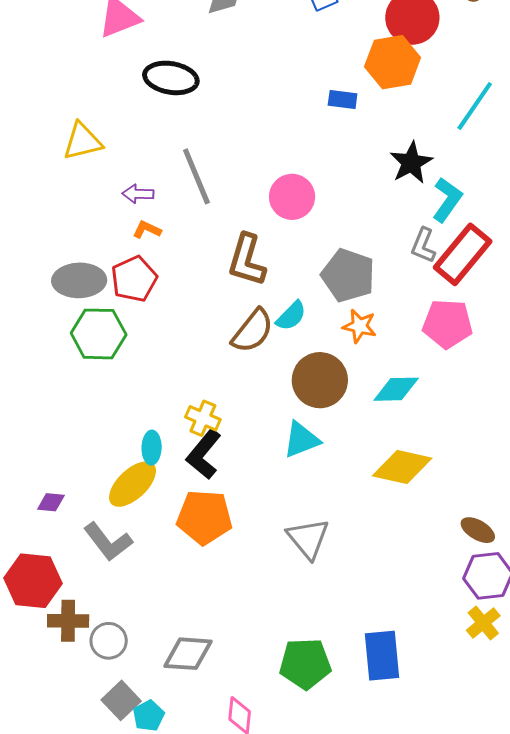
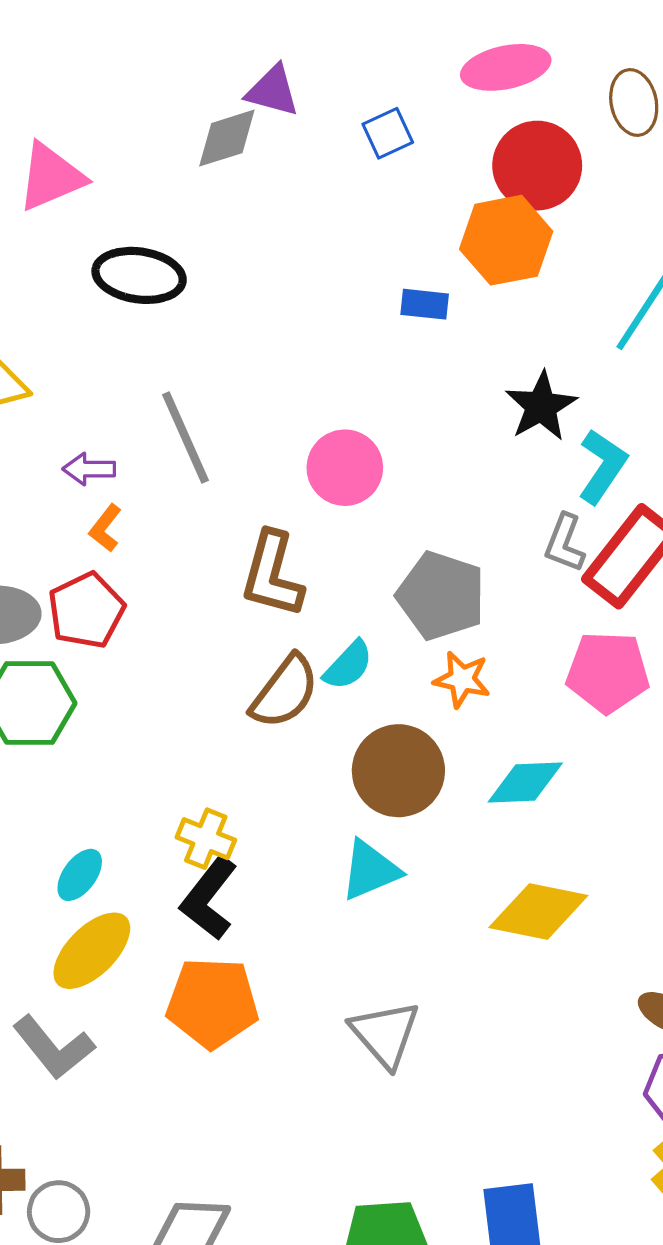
orange L-shape: (147, 230) -> (105, 528), turned -76
cyan ellipse: (152, 448) -> (80, 875), moved, turned 36

